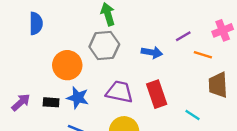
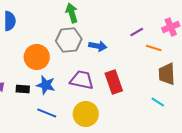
blue arrow: (152, 52) -> (98, 46), moved
cyan line: (192, 115) -> (158, 102), moved

